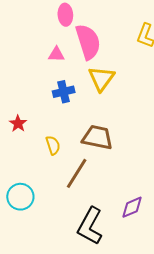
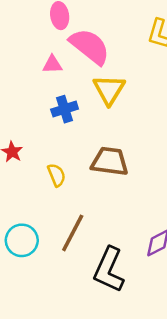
pink semicircle: (88, 42) -> (90, 46), turned -30
brown line: (77, 173) -> (73, 233), moved

